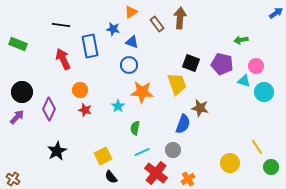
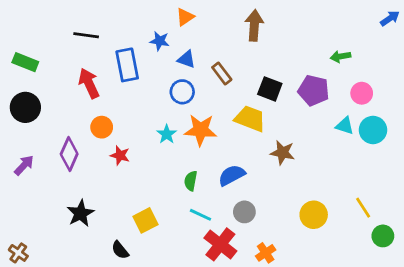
brown rectangle: (157, 24) -> (222, 73), moved
cyan triangle: (244, 81) -> (345, 126), moved
yellow trapezoid: (177, 84) -> (250, 119), turned -50
orange circle: (80, 90) -> (102, 127), moved
black circle: (22, 92) -> (25, 107), moved
cyan star: (118, 106) -> (167, 134), moved
blue semicircle: (183, 124) -> (232, 175), moved, turned -138
cyan line: (142, 152) -> (201, 215), turned 49
yellow circle: (230, 163) -> (314, 215), moved
black semicircle: (111, 177) -> (120, 250), moved

